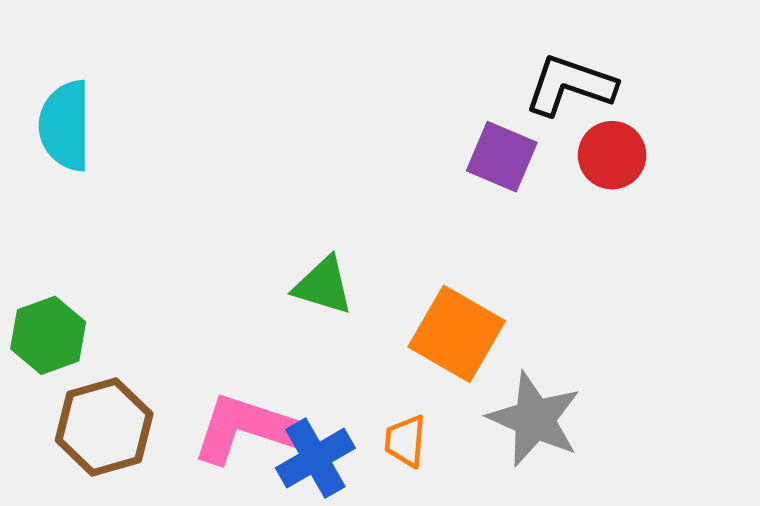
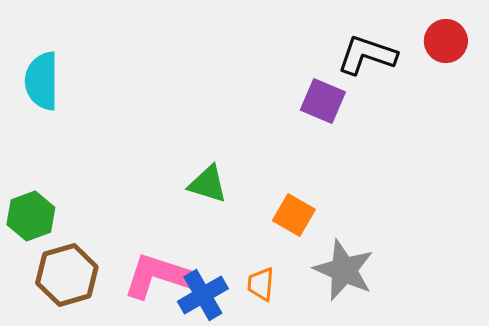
red circle: (612, 155) -> (446, 41), moved
orange square: (457, 334) -> (294, 215), size x0.7

